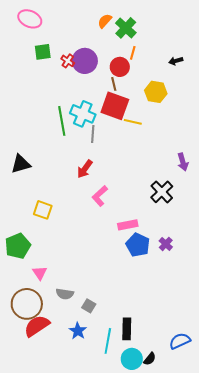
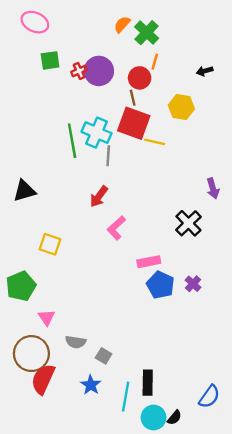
red cross: (68, 61) -> (79, 71), turned 32
red semicircle: (37, 326) -> (43, 379), turned -32
blue semicircle: (180, 341) -> (209, 397), turned 150

